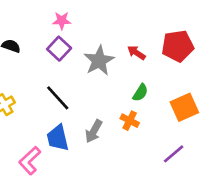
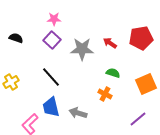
gray star: (99, 61) -> (82, 49), turned 30
green semicircle: (140, 93) -> (113, 73), turned -104
gray arrow: (94, 131) -> (78, 113), moved, turned 78

